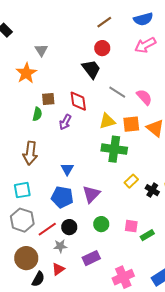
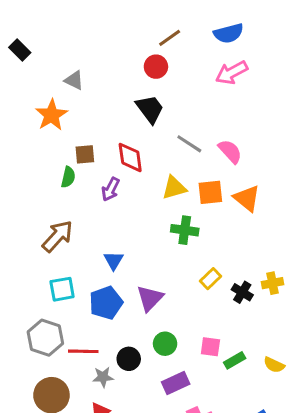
red circle: (102, 48) -> (156, 67), moved
gray triangle: (41, 50) -> (74, 80), turned -32
green cross: (114, 149) -> (185, 230), size x0.7
brown arrow: (30, 153) -> (58, 236), turned -145
cyan square: (22, 190) -> (62, 289), moved
blue pentagon: (62, 197) -> (106, 303), turned -30
black circle: (69, 227) -> (129, 359), moved
red line: (47, 229) -> (83, 351), turned 36
purple rectangle: (91, 258) -> (176, 383), moved

